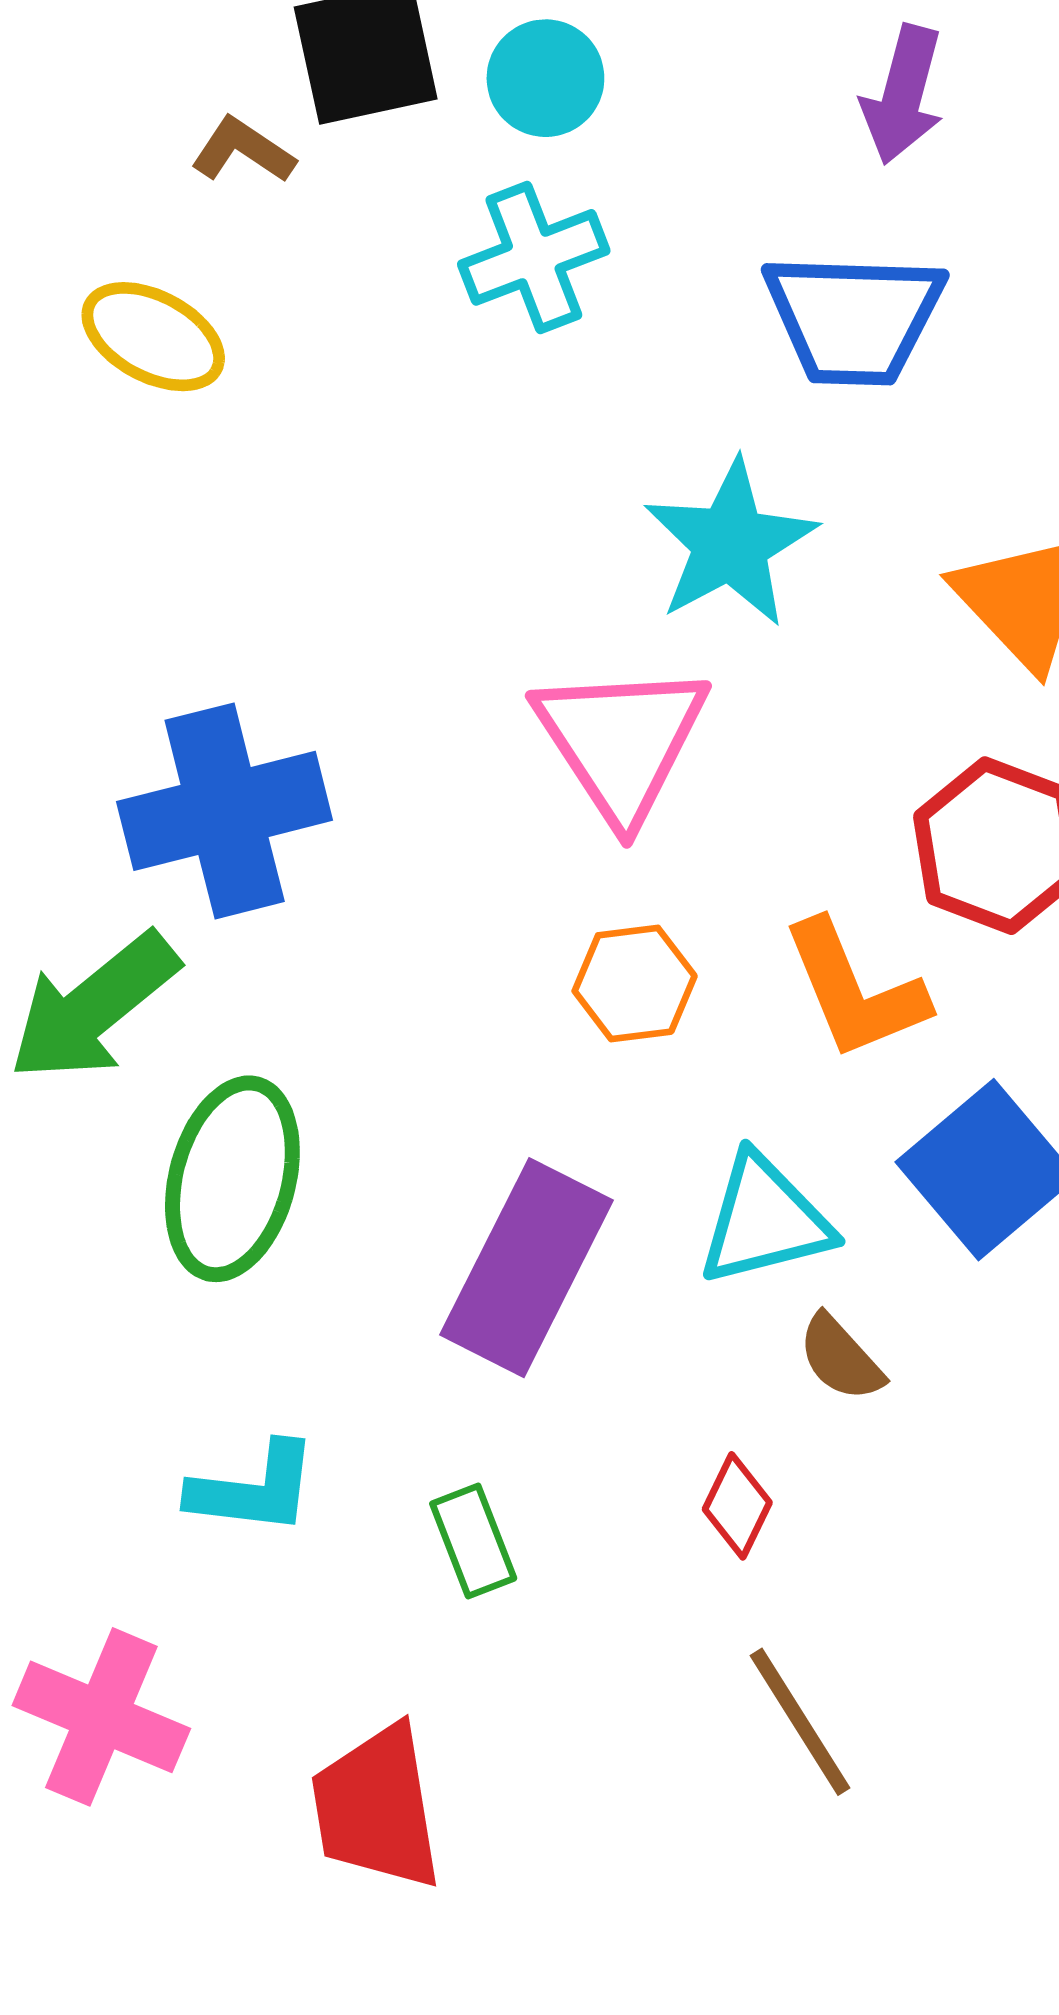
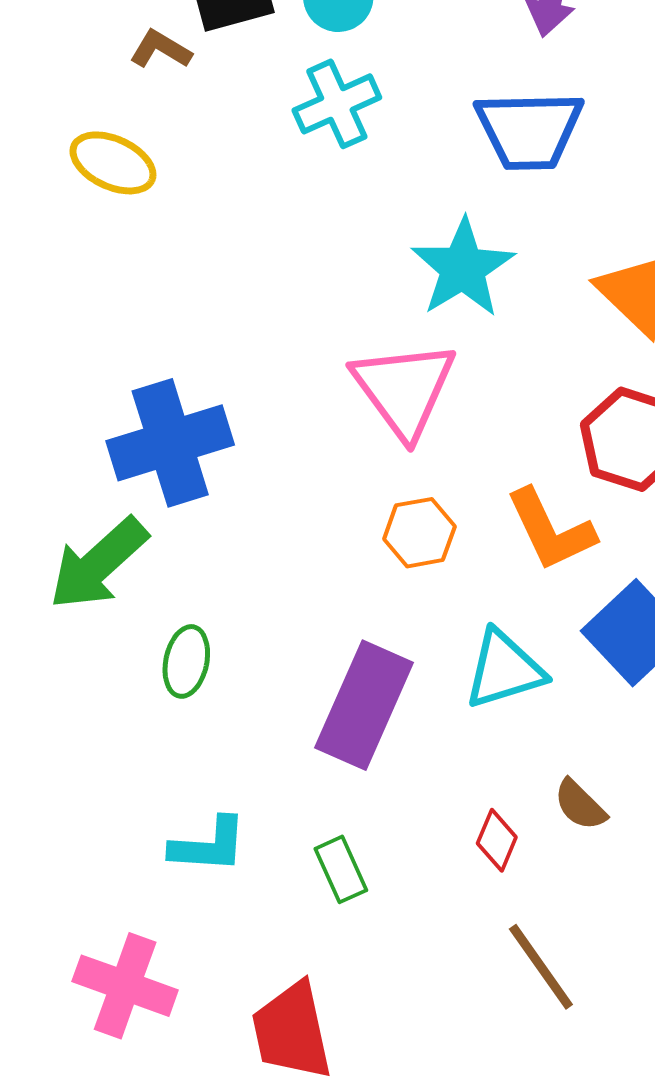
green ellipse: (232, 1179) -> (186, 661), size x0.6
brown semicircle: (841, 1358) -> (580, 805), moved

